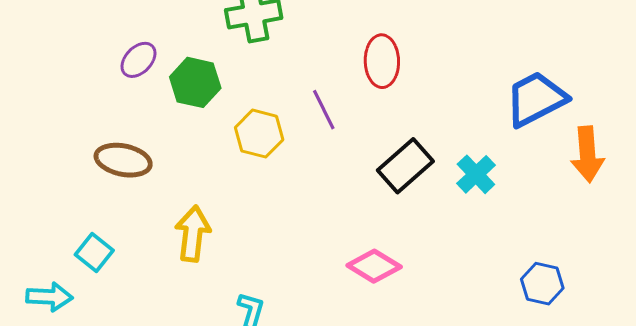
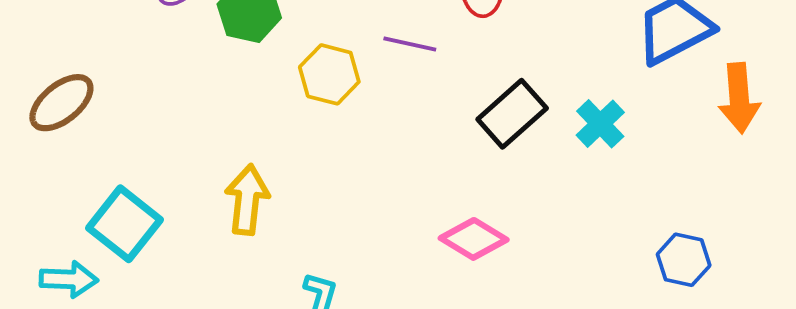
purple line: (324, 110) -> (410, 44), turned -51
brown ellipse: (123, 160) -> (61, 103), moved, turned -50
cyan square: (94, 252) -> (124, 224), size x1.5

